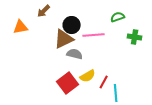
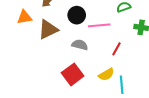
brown triangle: (64, 39) -> (48, 29), moved
yellow semicircle: (88, 76) -> (106, 74), moved
red line: (104, 82) -> (117, 49), moved

